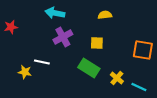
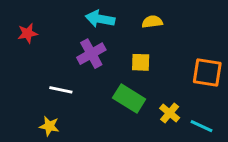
cyan arrow: (55, 13) -> (100, 19), moved
red star: (11, 27) -> (28, 33), moved
yellow star: (25, 72) -> (49, 126), moved

